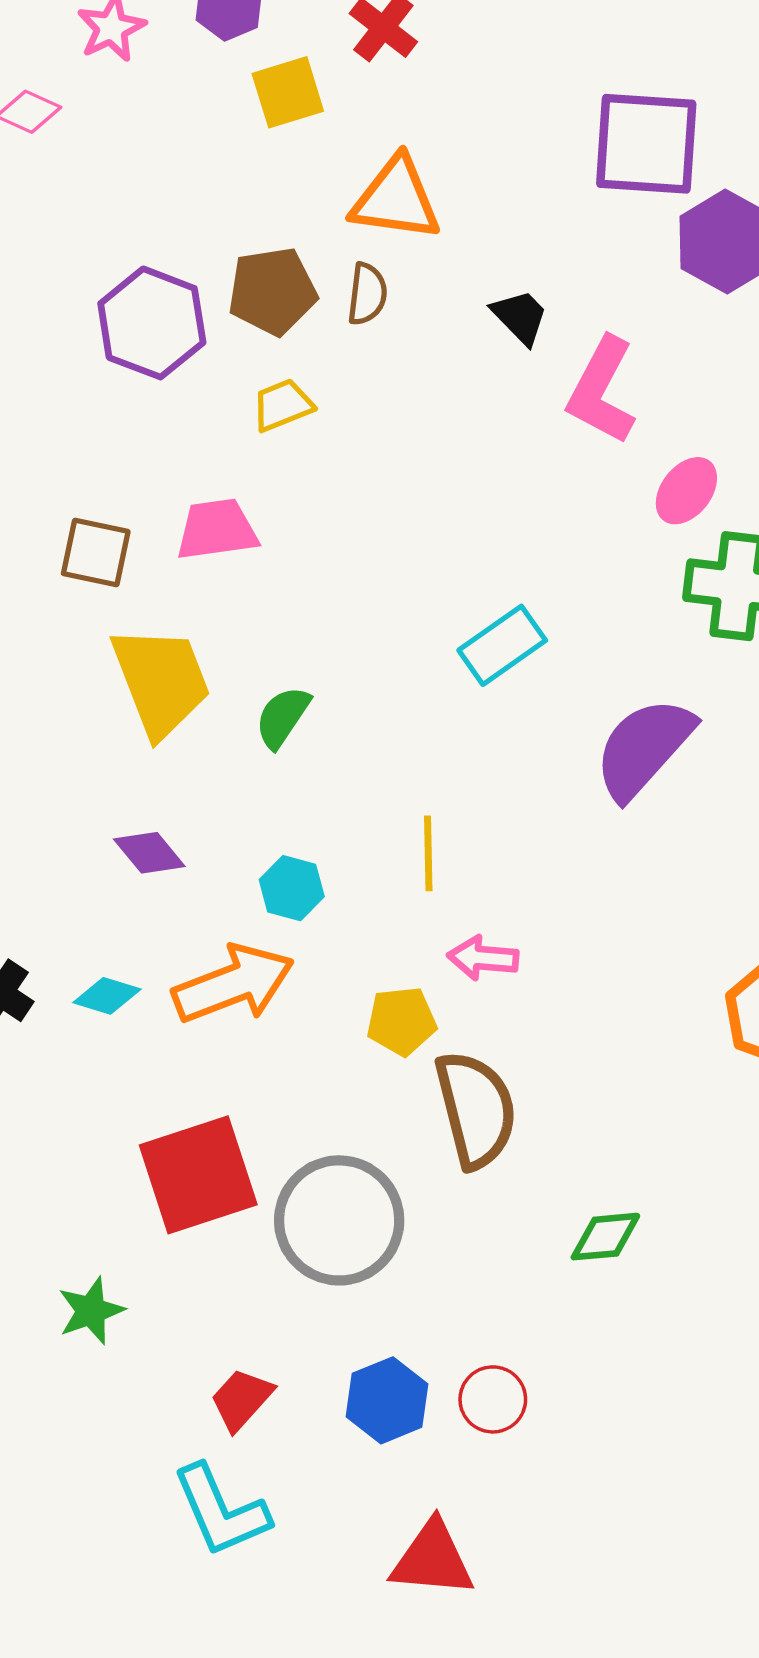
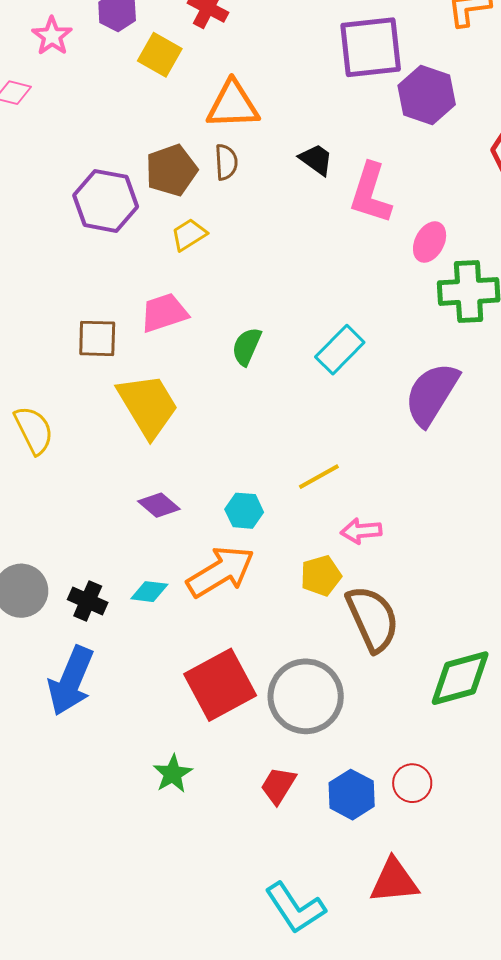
yellow square: (288, 92) -> (160, 55), turned -33
green semicircle: (283, 717) -> (247, 346), moved
yellow line: (428, 853) -> (319, 477), turned 72
green diamond: (605, 1237) -> (460, 678), size x1.6
red trapezoid: (242, 1399) -> (278, 786), moved
cyan L-shape: (221, 1511) -> (295, 908), moved

